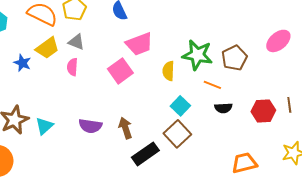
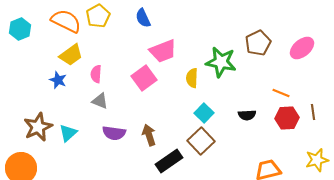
gray triangle: (76, 42) -> (100, 101), moved
brown pentagon: (234, 58) -> (258, 43), moved
blue star: (22, 63) -> (58, 80), moved
orange line: (212, 85) -> (281, 93), moved

